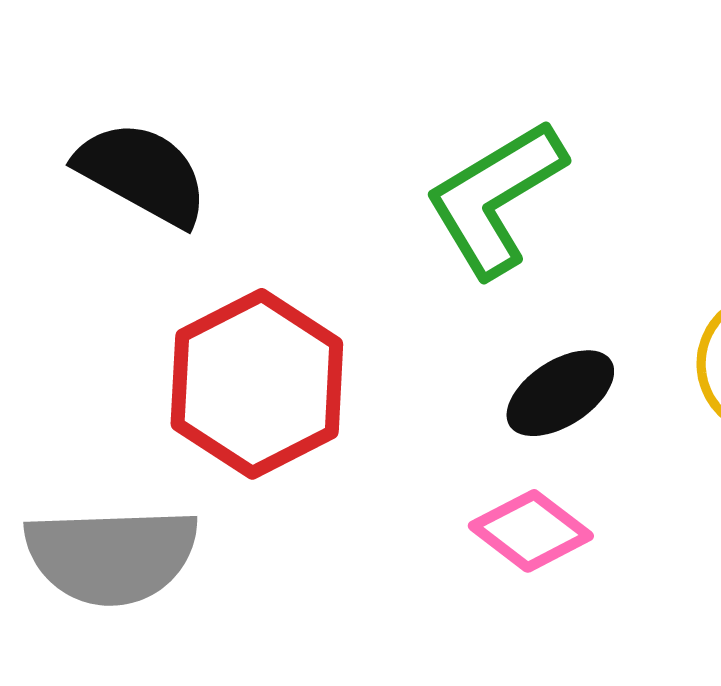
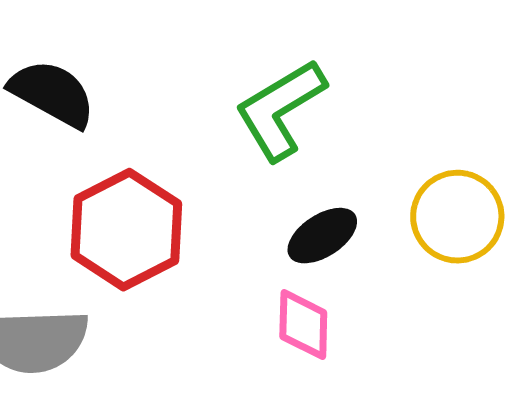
pink diamond: (531, 531) -> (303, 325), turned 54

